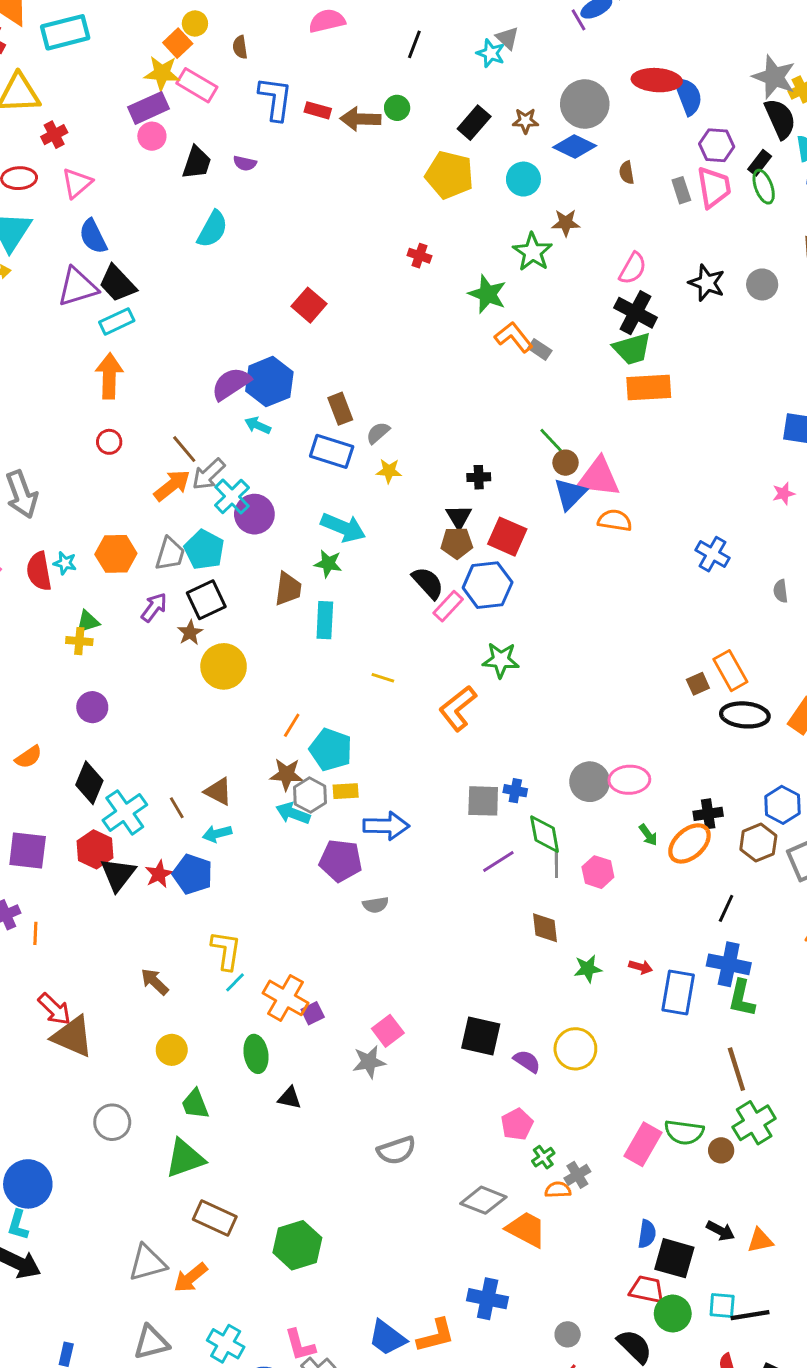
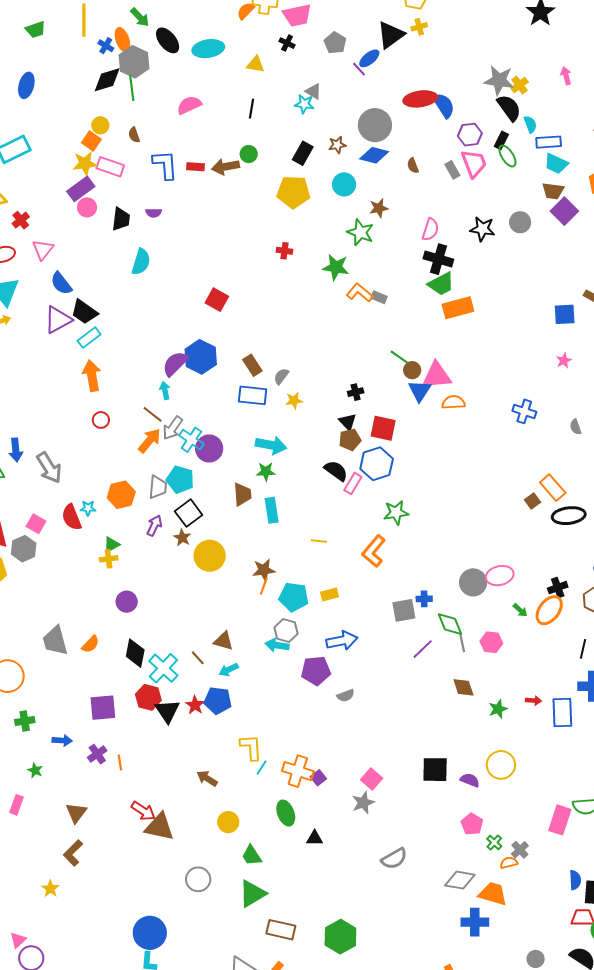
cyan arrow: (258, 425) -> (165, 390), moved, turned 66
brown star: (286, 774) -> (264, 570), moved
yellow rectangle: (346, 791) -> (330, 594), moved
blue cross: (488, 1299) -> (475, 922), moved

